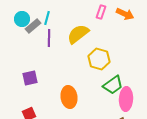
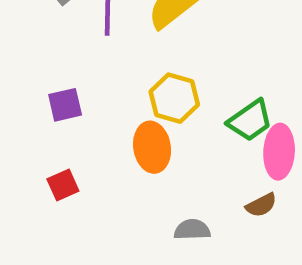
yellow hexagon: (99, 59) -> (174, 98), moved

